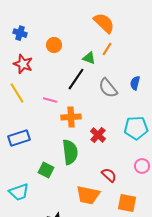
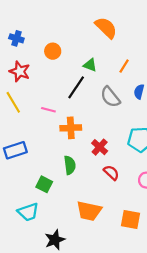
orange line: (107, 49) -> (124, 66), moved
green semicircle: (70, 152) -> (70, 165), size x0.7
red semicircle: (109, 175) -> (111, 173), moved
cyan trapezoid: (19, 192) -> (28, 212), moved

